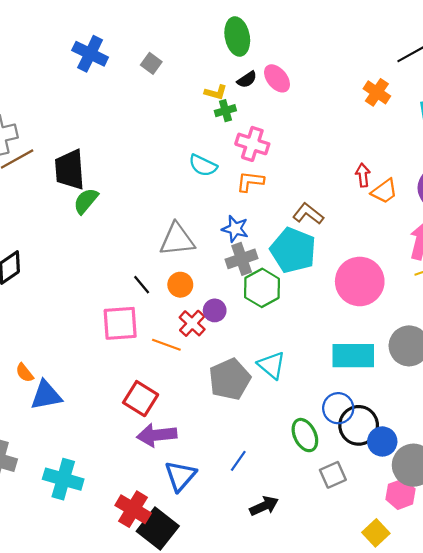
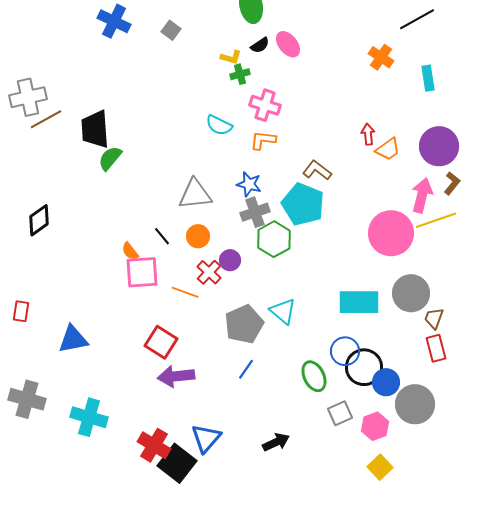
pink circle: (360, 281) -> (391, 233), moved
orange semicircle: (25, 373) -> (130, 251), moved
blue line: (238, 461) -> (246, 369), moved
blue triangle: (180, 476) -> (206, 438), moved
pink hexagon: (401, 494) -> (375, 426), moved

